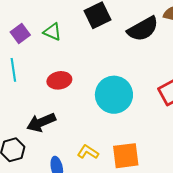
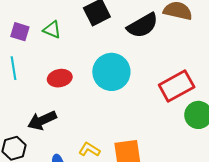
purple square: (20, 33) -> (20, 32), turned -36
cyan circle: (114, 95) -> (111, 72), moved

